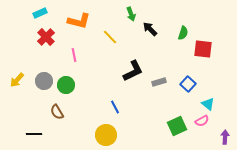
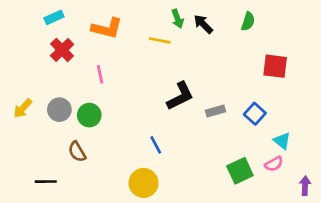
black arrow: (150, 29) -> (203, 24), moved
green semicircle: (183, 33) -> (248, 21), moved
yellow line: (110, 37) -> (160, 40), moved, turned -35

